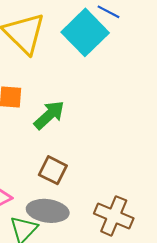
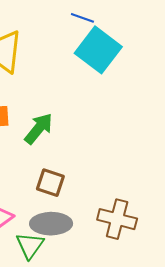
cyan square: (85, 32) -> (98, 50), moved

